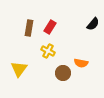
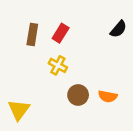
orange semicircle: (81, 63) -> (108, 96), moved
yellow triangle: (19, 69) -> (19, 110), moved

